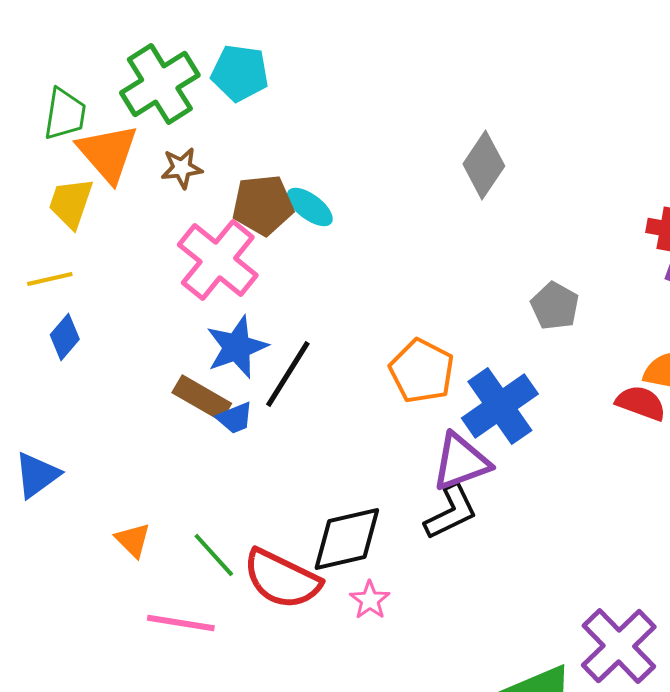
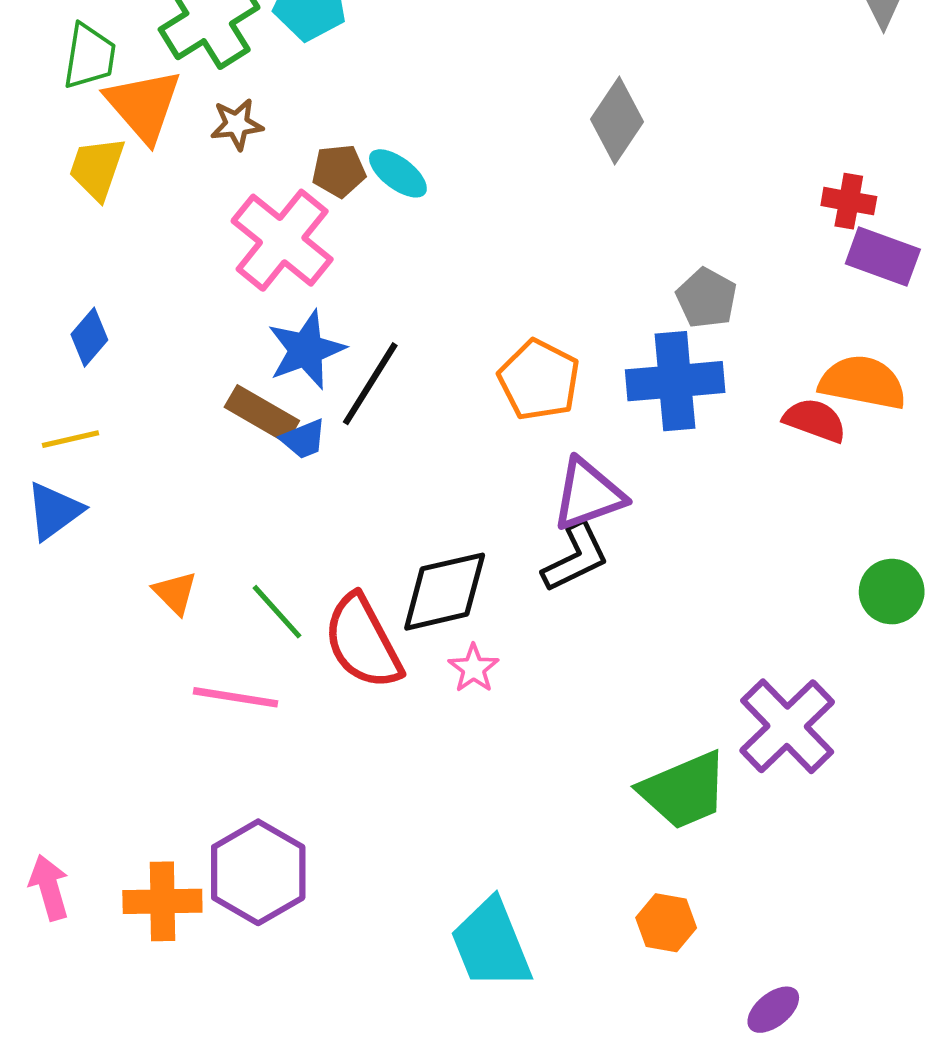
brown pentagon: (263, 205) -> (339, 171), size x0.7
yellow line: (50, 279) -> (71, 439), moved
blue cross: (500, 406) -> (675, 381), moved, turned 30
red semicircle: (282, 579) -> (363, 642), turned 36

